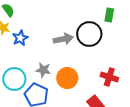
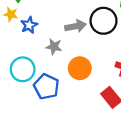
gray star: (43, 70) -> (54, 47), moved

